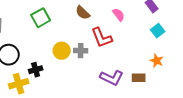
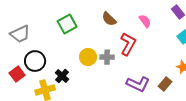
red L-shape: (102, 38) -> (128, 44), turned -130
black cross: (36, 70) -> (62, 76), turned -32
brown rectangle: (139, 78) -> (165, 84), turned -48

